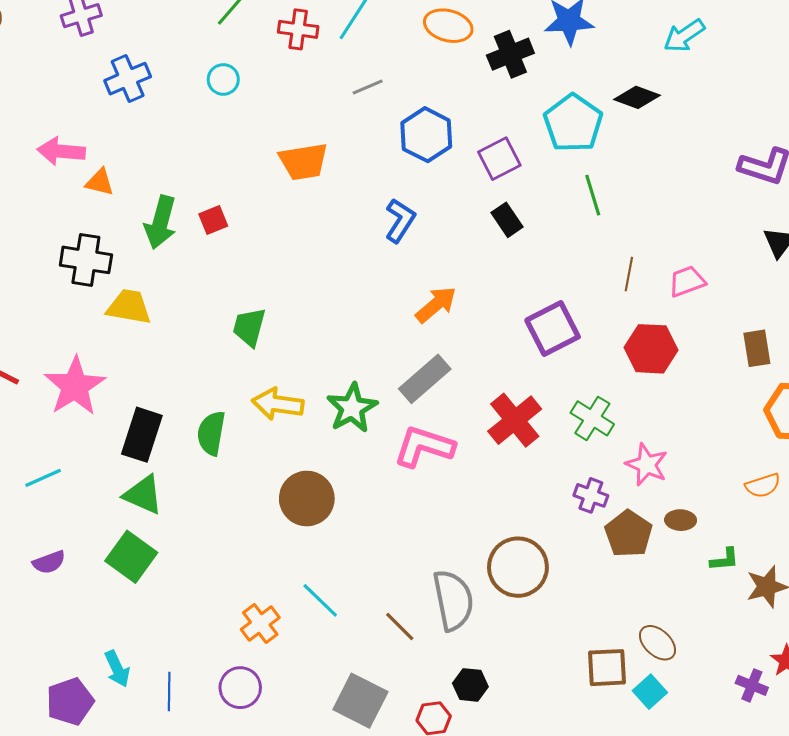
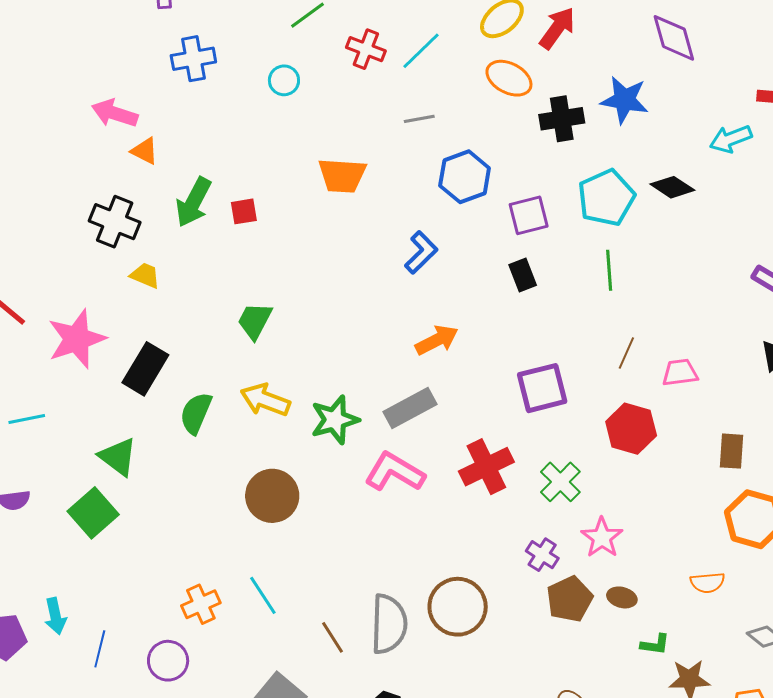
yellow trapezoid: (129, 307) -> (145, 275), size x0.7
black rectangle: (142, 435) -> (145, 369), moved

